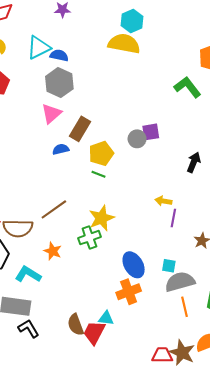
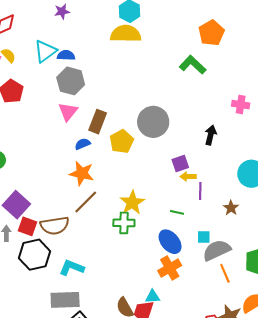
purple square: (151, 132) -> (180, 164), moved
gray circle: (137, 139) -> (153, 122), size x1.8
green line: (99, 174) -> (177, 212), moved
green cross: (89, 238) -> (124, 223), turned 30
orange star: (53, 251) -> (82, 173), moved, size x1.4

